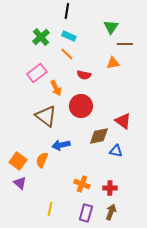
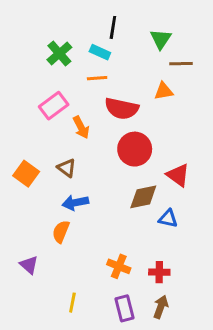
black line: (67, 11) -> (113, 27), moved
orange line: (67, 54) -> (97, 78), turned -48
red semicircle: (84, 75) -> (122, 109), size x1.6
red circle: (81, 106) -> (135, 149), moved
brown triangle: (46, 116) -> (67, 168), size x0.6
blue arrow: (61, 145) -> (75, 203), moved
orange square: (18, 161) -> (26, 174), moved
purple rectangle: (86, 213) -> (125, 308), turned -30

